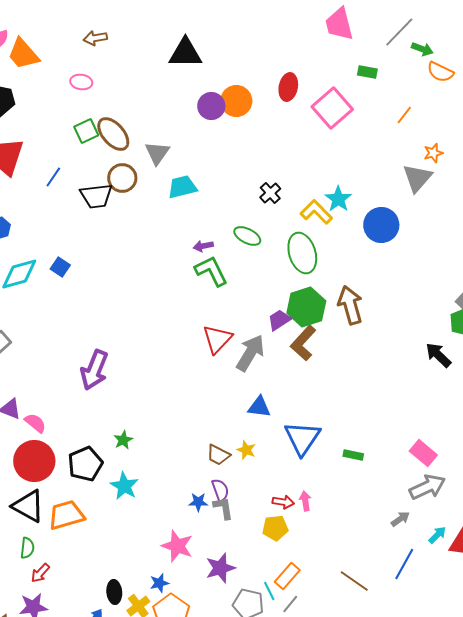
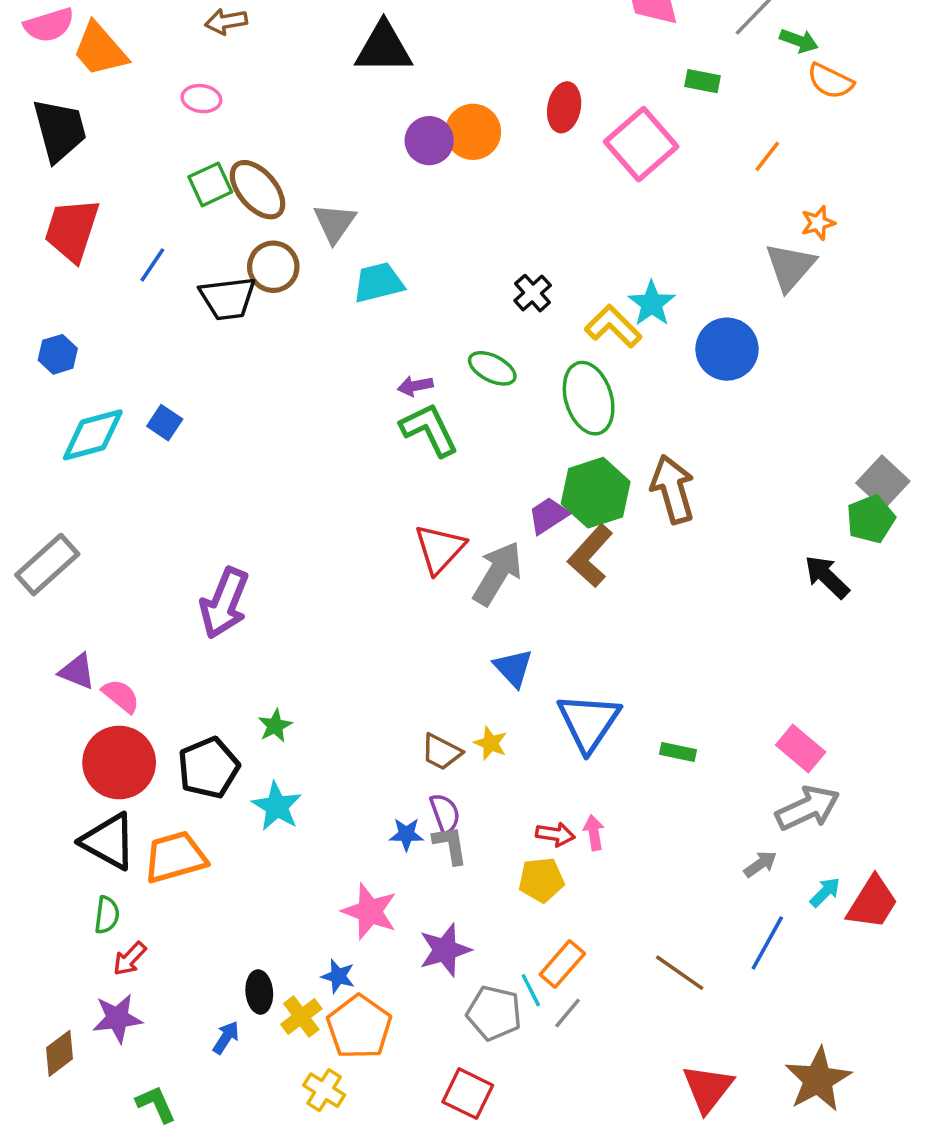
blue triangle: (259, 407) -> (513, 668), turned 40
blue star: (159, 583) -> (338, 976), turned 30

